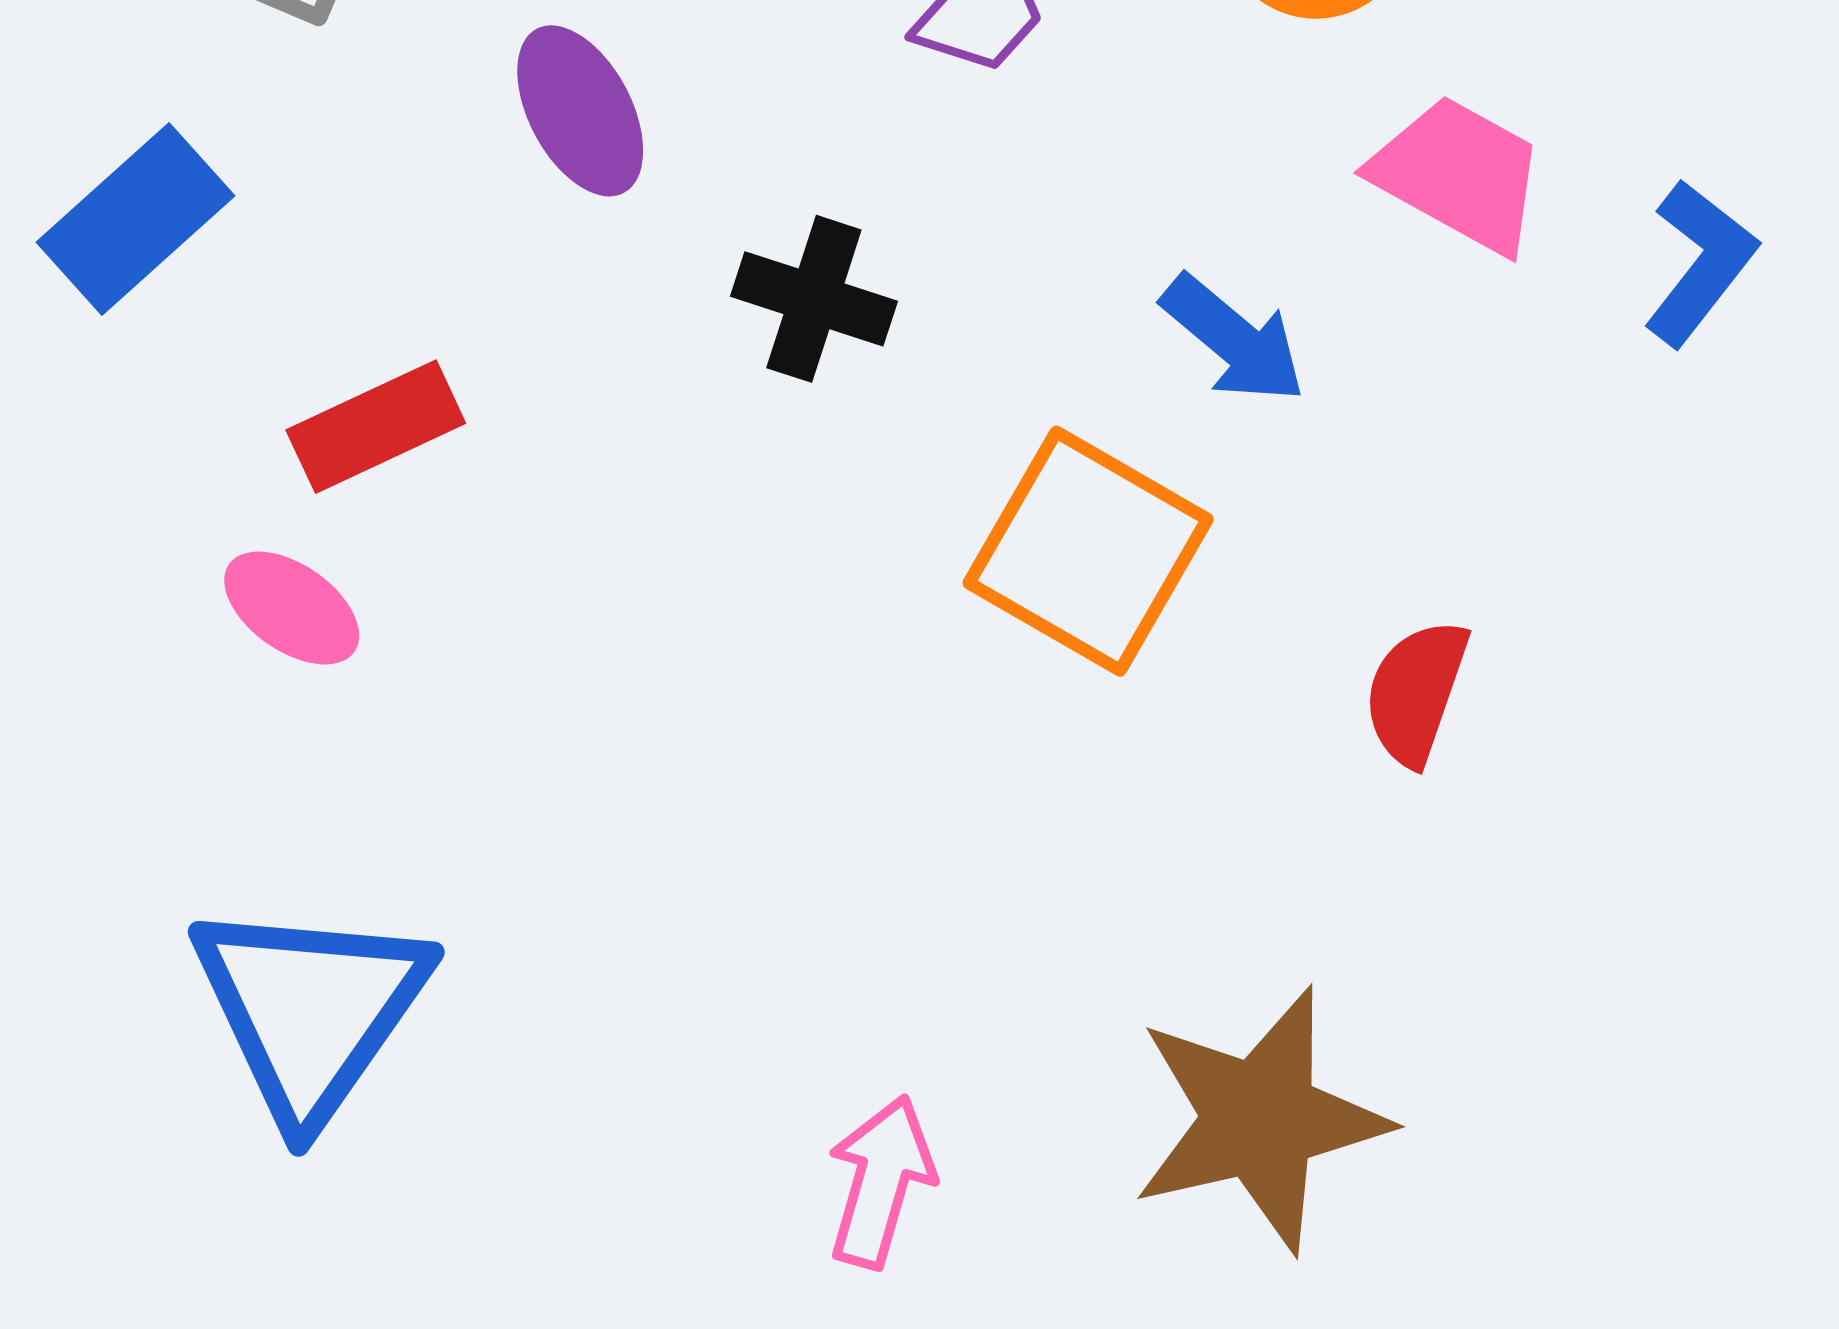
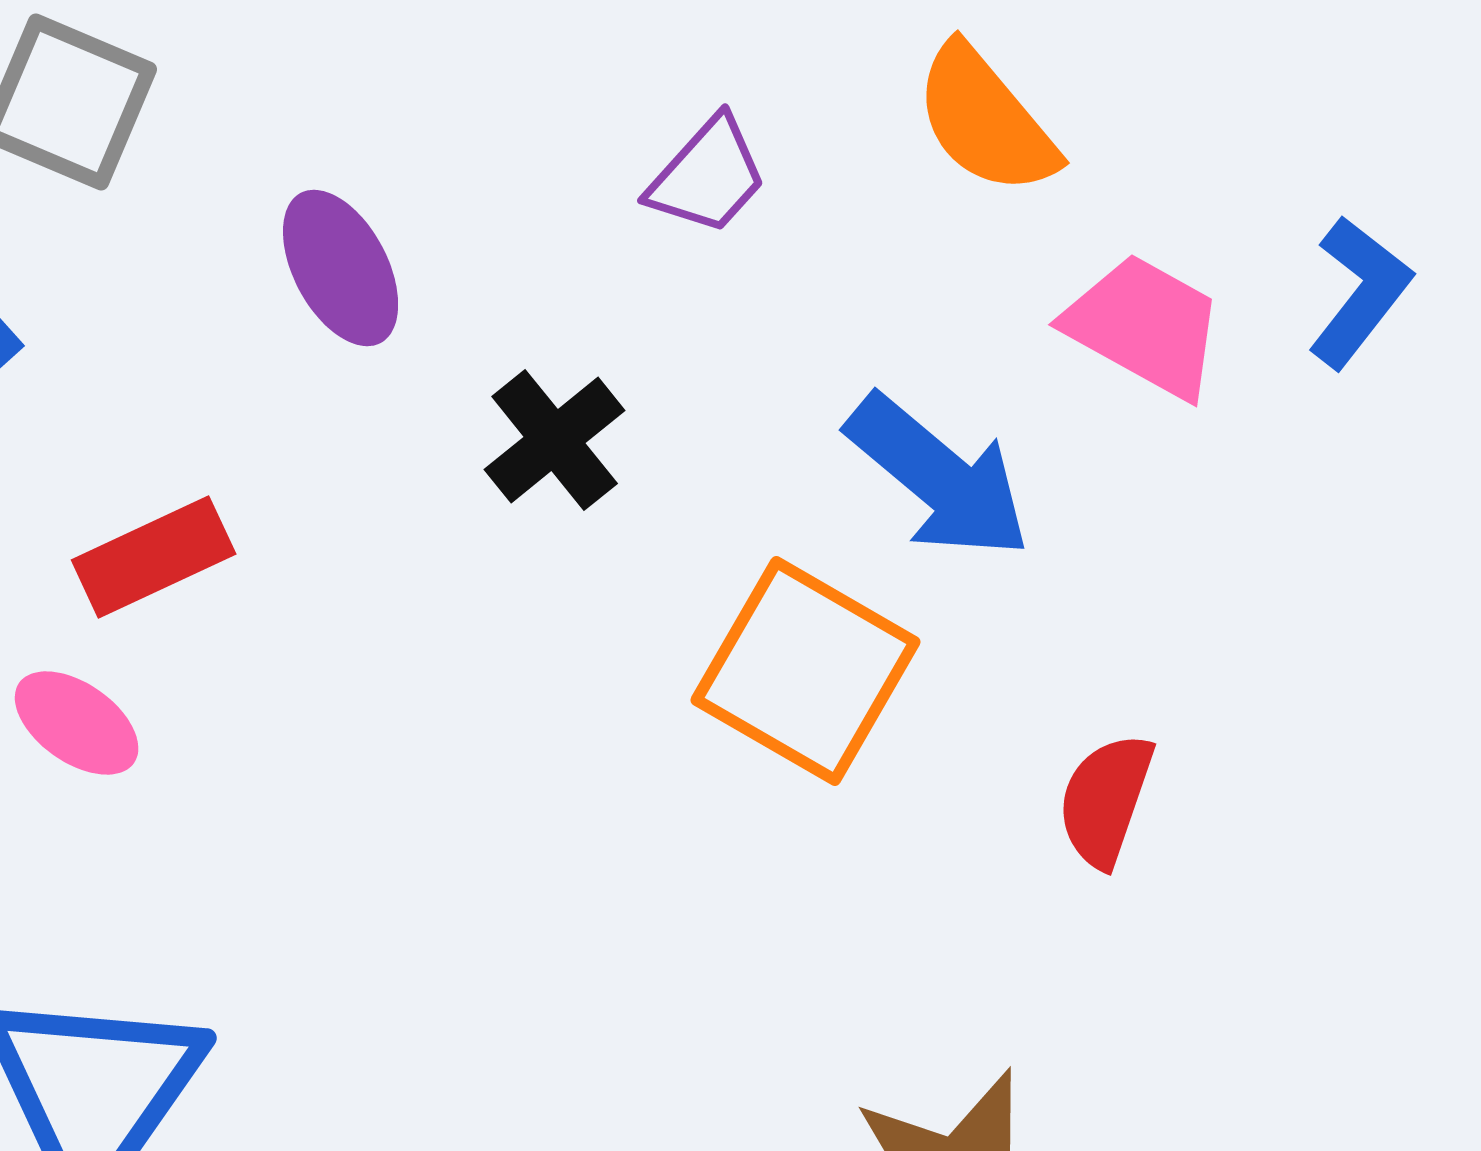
blue L-shape: (1700, 263) -> (1360, 292), moved
black cross: (814, 299) -> (555, 440), turned 33
blue arrow: (1234, 339) -> (939, 477), size x1.4

